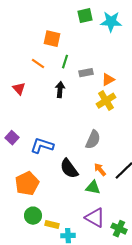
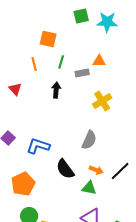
orange line: (38, 64) -> (34, 64), turned 40
orange triangle: (108, 80) -> (99, 61), moved, turned 32
orange arrow: (100, 170) -> (96, 170), turned 152

